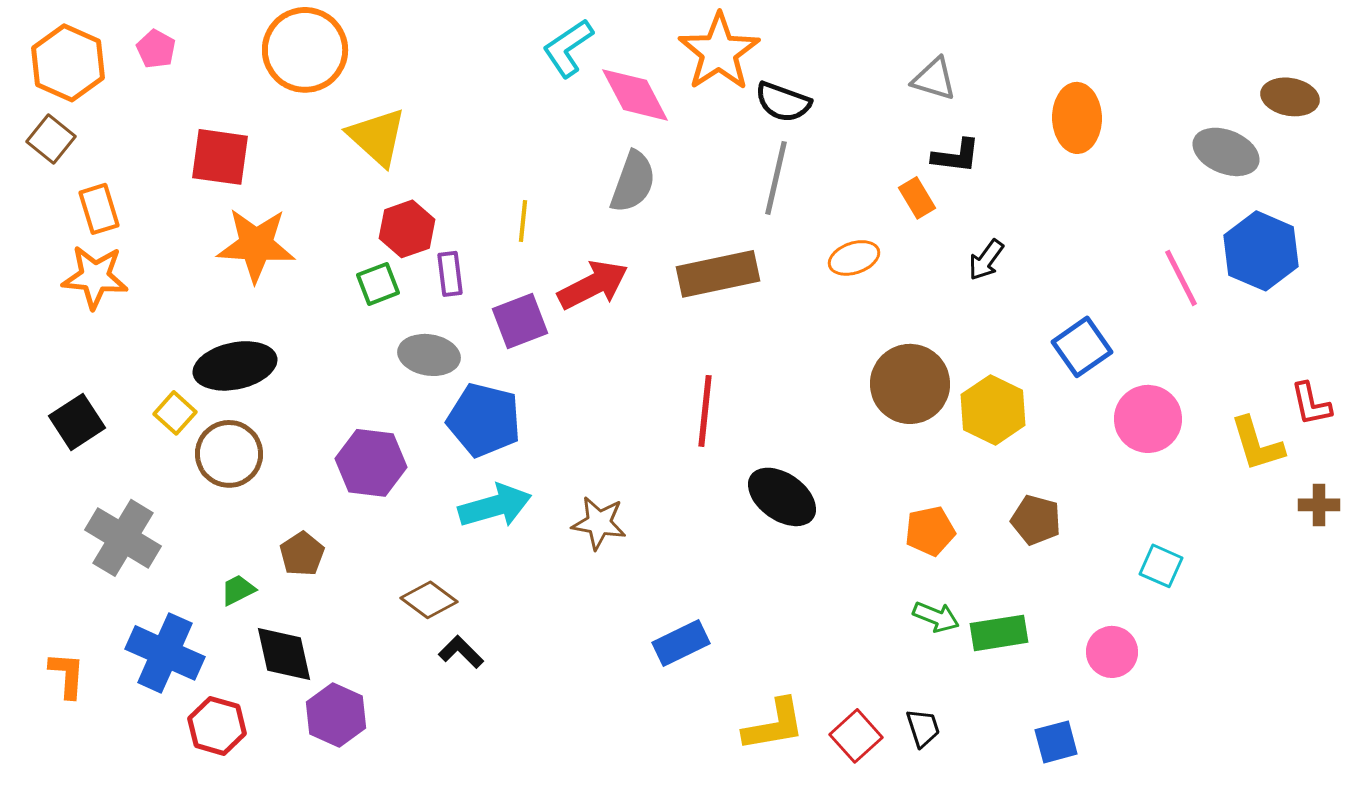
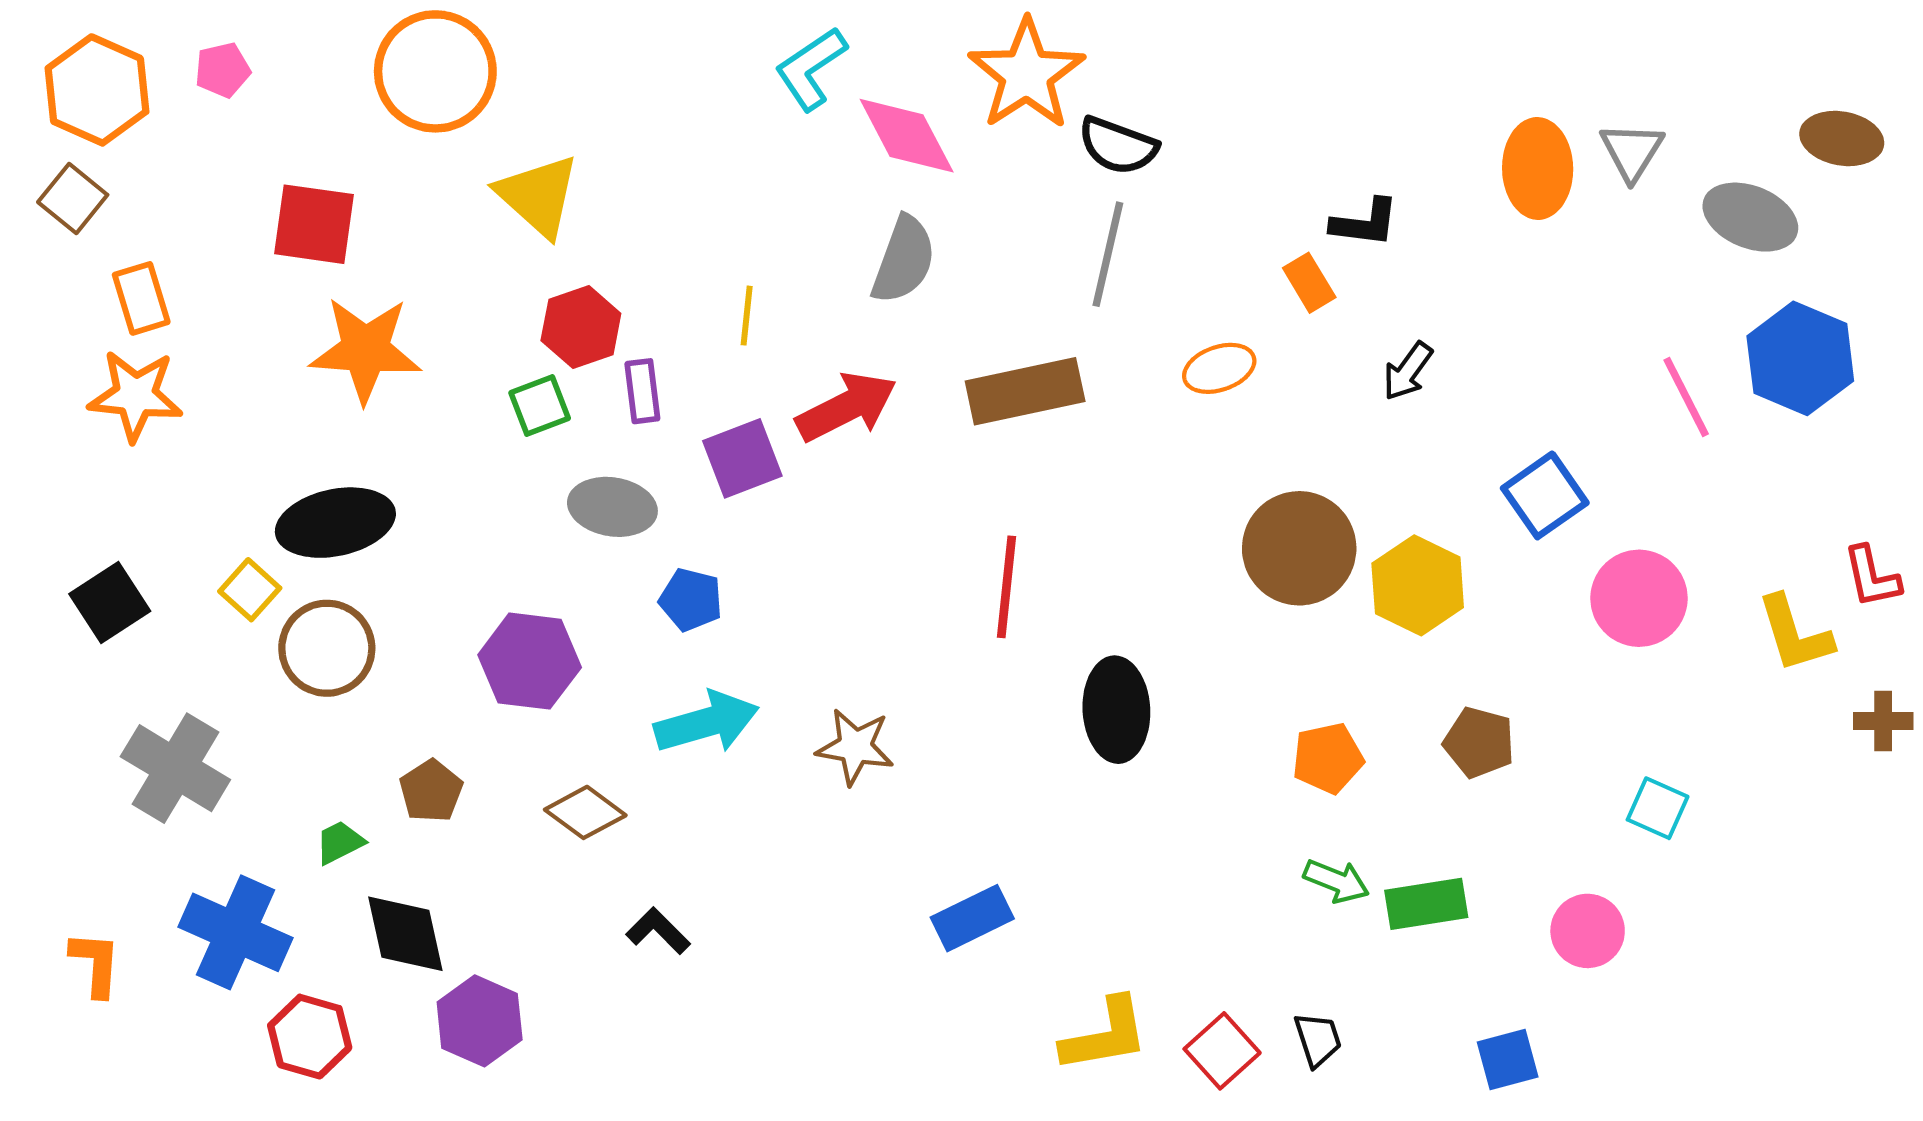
pink pentagon: (156, 49) -> (223, 70), turned 30
gray triangle: (934, 79) -> (1632, 151), moved, turned 45
blue pentagon: (484, 420) -> (691, 600), size x0.6
black ellipse: (782, 497) -> (1116, 710), turned 52
brown diamond: (429, 600) -> (585, 812), moved

